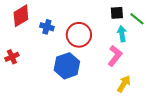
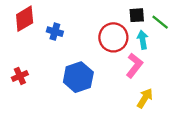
red circle: (79, 35) -> (113, 37), moved
red cross: (12, 57) -> (20, 76), moved

